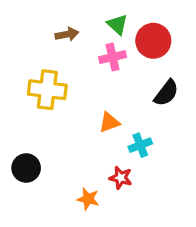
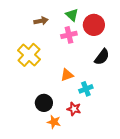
yellow cross: (47, 90) -> (29, 55), turned 35
black circle: (26, 168) -> (44, 103), moved

